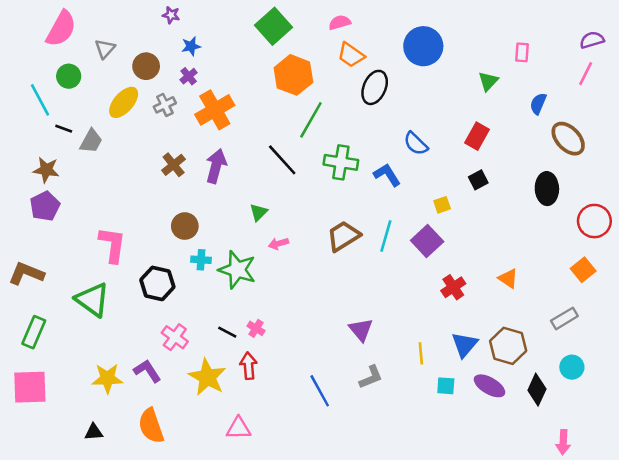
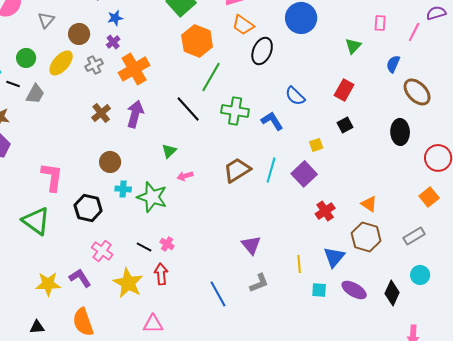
pink line: (586, 74) -> (414, 32), moved
green circle: (69, 76) -> (26, 58), moved
brown hexagon: (508, 346) -> (366, 237), moved

